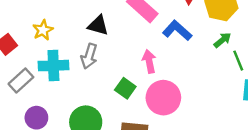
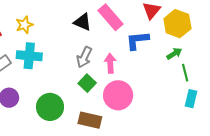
black triangle: (98, 25) -> (82, 22), moved
blue L-shape: (177, 30) -> (137, 40), turned -55
gray arrow: (89, 56) -> (84, 57), moved

